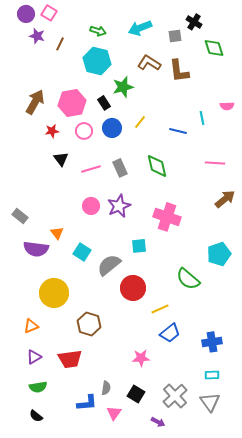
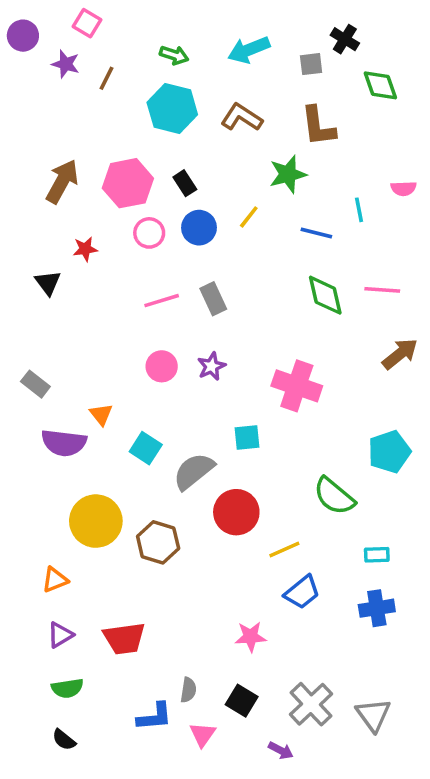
purple circle: (26, 14) -> (23, 36), moved
brown L-shape: (149, 63) -> (242, 117), moved
green star: (123, 87) -> (288, 174), moved
red star: (52, 131) -> (85, 249), moved
black triangle: (61, 159) -> (48, 283), moved
green diamond: (157, 166) -> (325, 295), moved
purple star: (119, 206) -> (211, 366), size x0.7
brown hexagon: (89, 324) -> (158, 542), moved
cyan rectangle: (212, 375) -> (377, 555), moved

